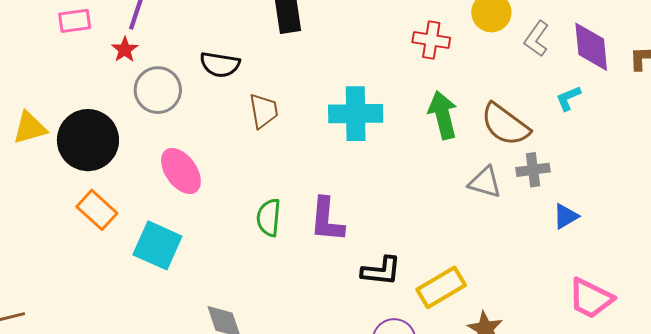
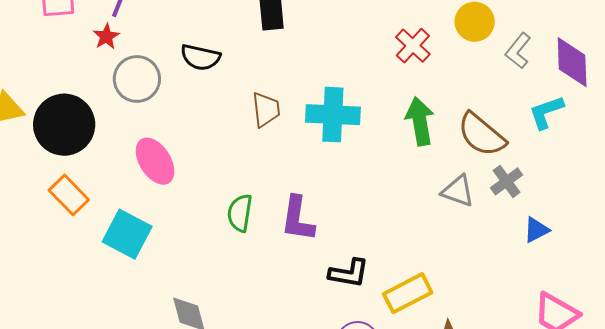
red cross: (431, 40) -> (413, 46), turned 30
cyan L-shape: (568, 98) -> (546, 112), size x1.4
brown trapezoid: (264, 111) -> (266, 110), moved
gray cross: (533, 170) -> (507, 181), turned -32

